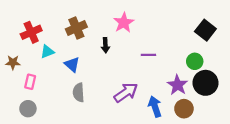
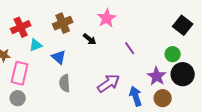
black arrow: (105, 45) -> (90, 39), turned -48
purple line: (148, 55) -> (130, 48), turned 56
pink rectangle: (30, 82) -> (20, 73), size x1.6

